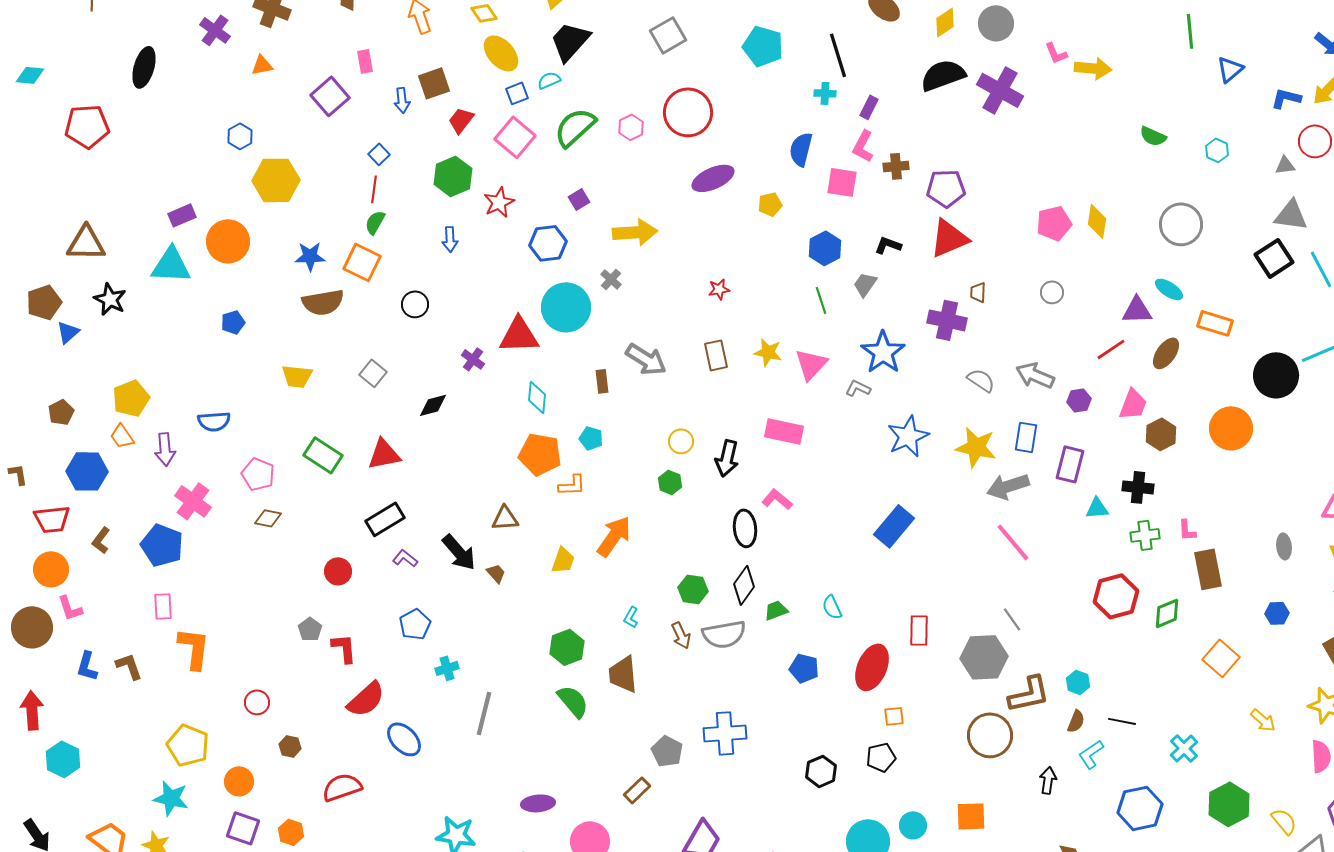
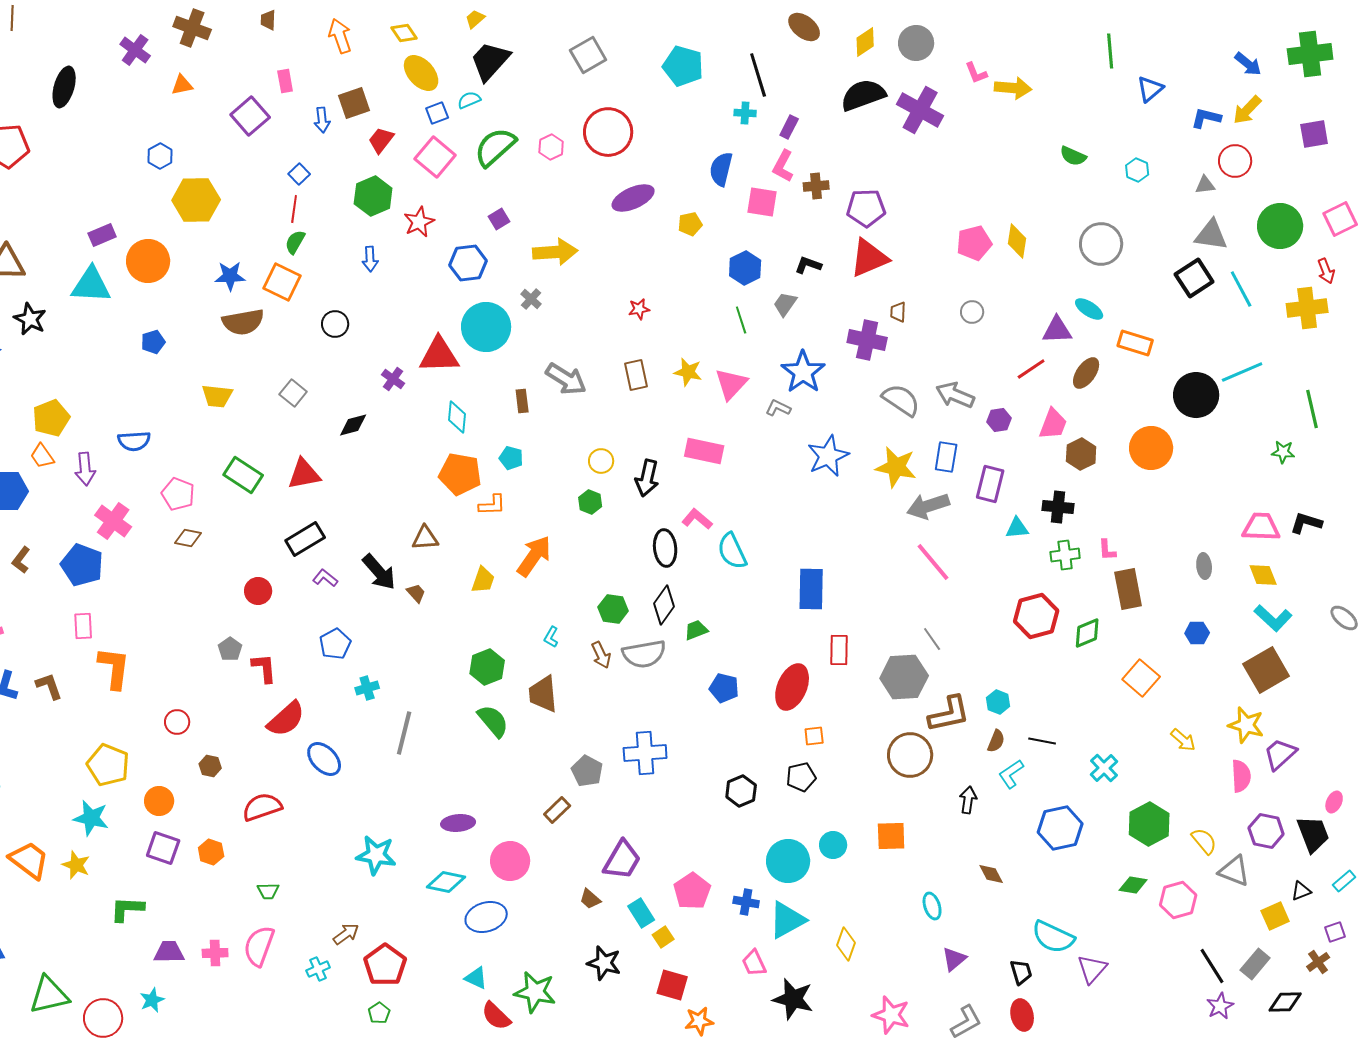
gray semicircle: (981, 380) -> (901, 400), size x1.4
blue rectangle: (894, 526) -> (811, 589), moved, turned -39
cyan semicircle: (832, 607) -> (732, 551), moved, size x1.5

